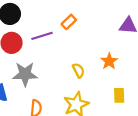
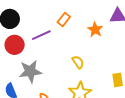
orange star: (109, 61) -> (95, 30), moved

